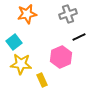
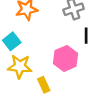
black line: (79, 37) -> (86, 36), turned -64

